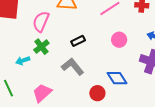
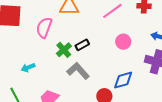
green cross: (41, 47) -> (64, 50), moved
blue diamond: (117, 78) -> (123, 80), turned -70

